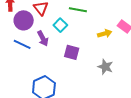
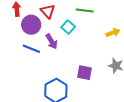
purple square: (72, 52) -> (85, 73), moved

